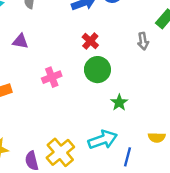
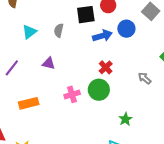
gray arrow: (143, 41) -> (145, 78), moved, turned 136
green circle: (97, 70) -> (99, 90), moved

